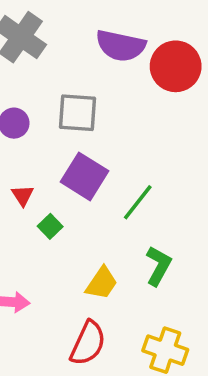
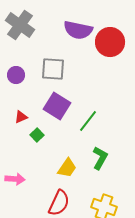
red triangle: (23, 195) -> (21, 117), turned 40

